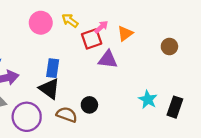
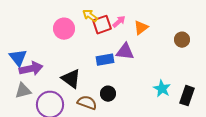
pink circle: (41, 23) -> (64, 29), moved
red square: (92, 39) -> (102, 25), moved
blue rectangle: (53, 68) -> (105, 60), moved, turned 72

